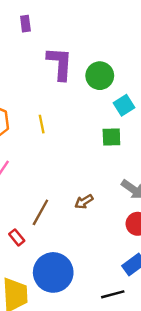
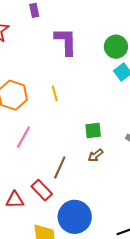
green circle: (100, 76) -> (116, 47), moved
green square: (111, 137) -> (93, 131), moved
red rectangle: (17, 237) -> (42, 190), size x1.5

